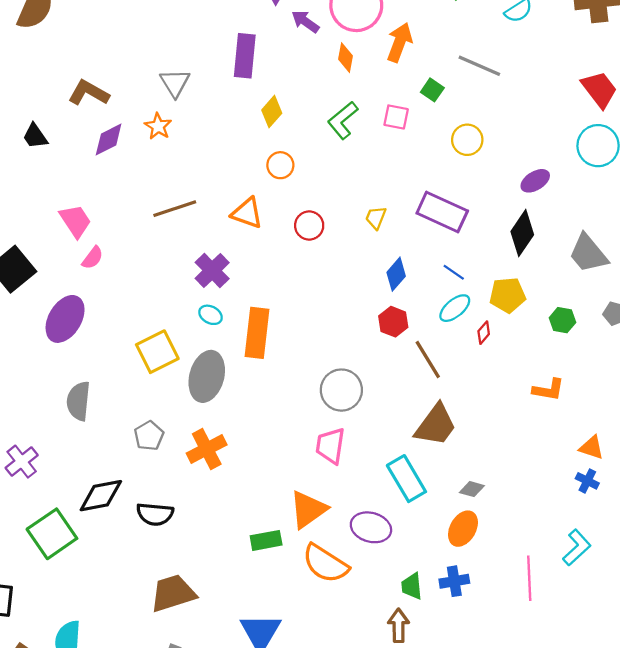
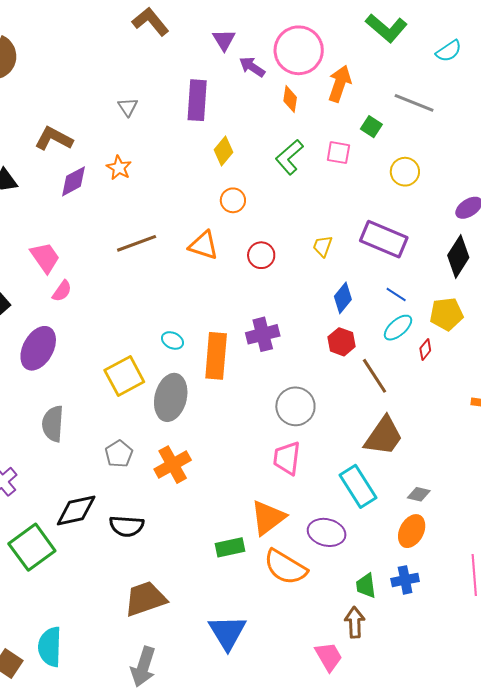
gray triangle: (175, 83) -> (128, 107), moved, size x0.7
purple cross: (212, 270) -> (263, 334), moved, turned 32

